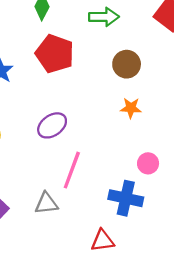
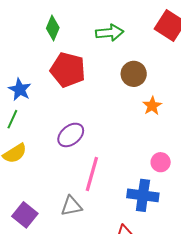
orange star: (131, 108) -> (152, 106), moved, turned -30

